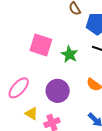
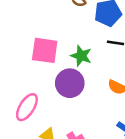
purple circle: (58, 91) -> (70, 83), moved

